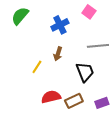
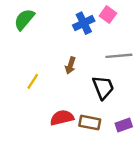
blue cross: (60, 25) -> (84, 23), moved
yellow line: (37, 67) -> (33, 81), moved
brown rectangle: (74, 101) -> (90, 123), turned 36

